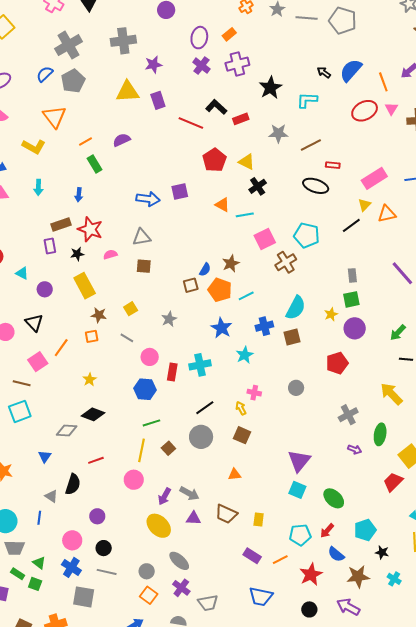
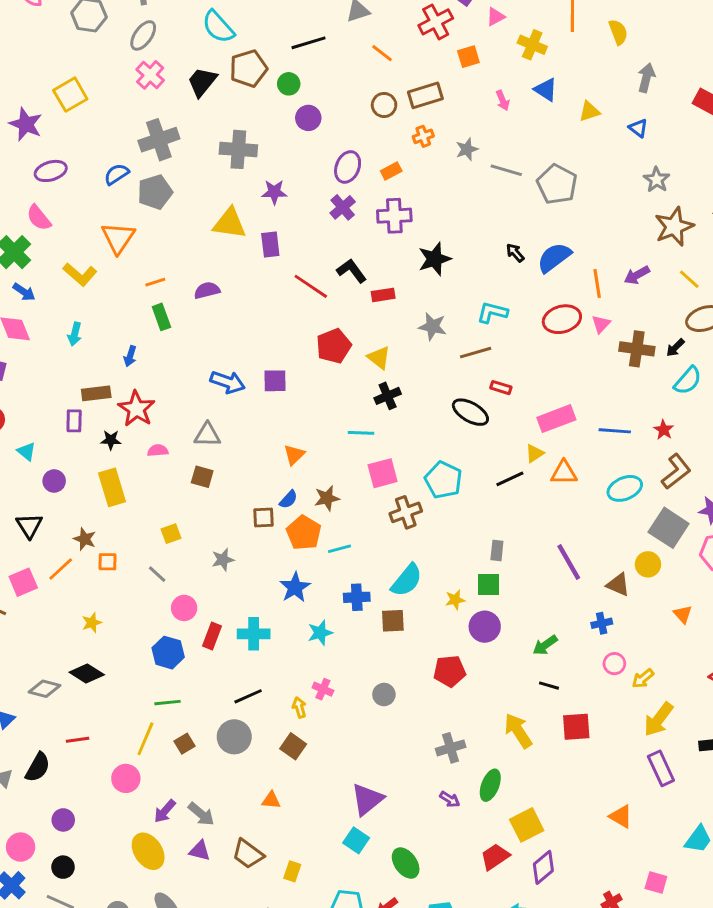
cyan L-shape: (307, 100) -> (492, 312), moved
orange triangle: (222, 205) -> (294, 455), moved, turned 35
brown star: (99, 315) -> (85, 539), moved

